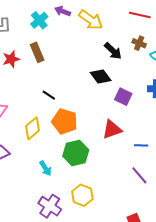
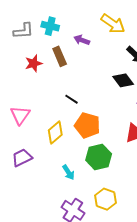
purple arrow: (63, 11) -> (82, 40), moved
cyan cross: (39, 20) -> (50, 26), moved, turned -36

